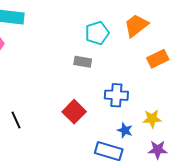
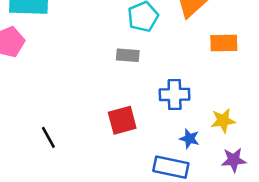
orange rectangle: (158, 59) -> (224, 43), turned 30
red square: (74, 112) -> (122, 120), turned 35

